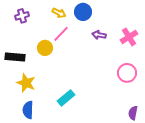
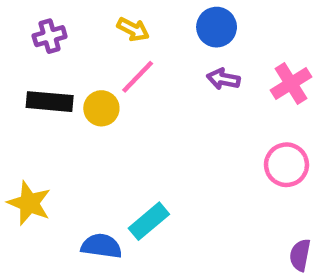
blue circle: (83, 12) -> (217, 27), moved
black rectangle: (15, 57) -> (50, 102), moved
yellow star: (26, 83) -> (29, 203), moved
blue semicircle: (28, 110) -> (101, 246), moved, turned 96

